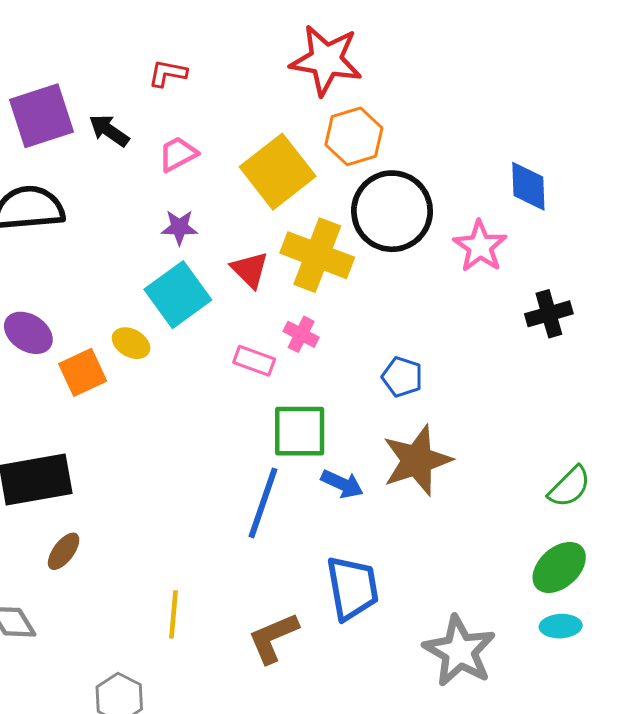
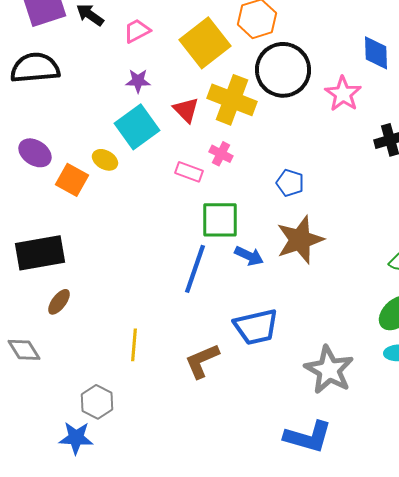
orange square: (83, 372) -> (72, 180), turned -36
blue trapezoid: (352, 588) -> (256, 327), turned 87

